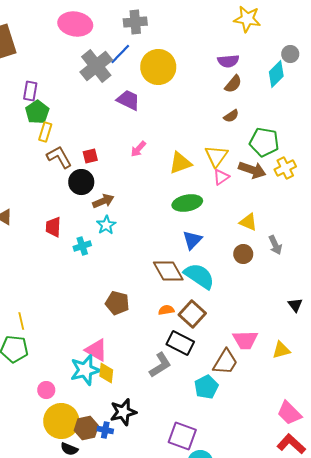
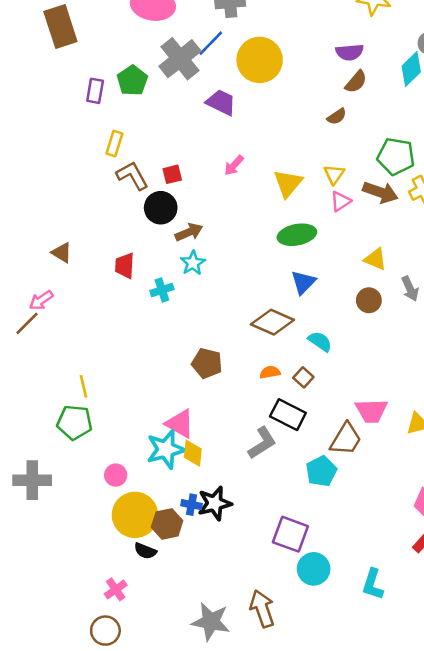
green pentagon: (37, 112) -> (132, 81), moved
brown semicircle: (231, 116) -> (337, 116), moved
yellow triangle: (216, 156) -> (334, 174), size x0.7
yellow triangle: (180, 163) -> (288, 183), turned -30
brown diamond: (168, 271) -> (272, 322), turned -36
cyan semicircle: (199, 276) -> (320, 341), moved, size x0.6
brown square: (192, 314) -> (303, 377), size x0.6
blue cross: (105, 430) -> (192, 505), moved

